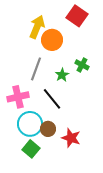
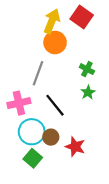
yellow arrow: (37, 27) -> (52, 21), moved
green star: (62, 75) -> (88, 92), moved

